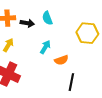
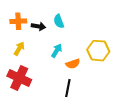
yellow hexagon: (87, 33) -> (98, 51), moved
black line: (71, 82) -> (68, 88), moved

